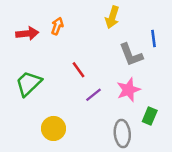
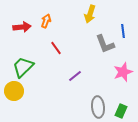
red line: (79, 70) -> (56, 48), moved
pink star: (128, 90) -> (123, 72), moved
green rectangle: (150, 116) -> (121, 111), moved
yellow circle: (54, 128) -> (14, 91), moved

